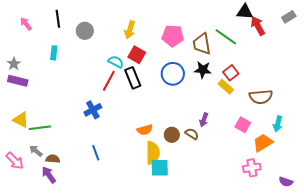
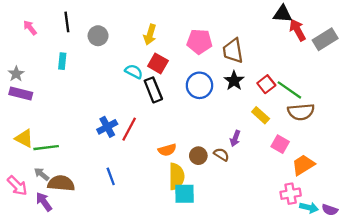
gray rectangle: (289, 17) -> (325, 39), moved, size x1.5
green line: (226, 37) -> (289, 90), moved
black star: (203, 70) -> (234, 81), turned 30
red line: (109, 81) -> (129, 129), moved
yellow rectangle: (226, 87) -> (261, 115), moved
cyan arrow: (278, 124) -> (309, 208), moved, turned -91
brown semicircle: (53, 159) -> (61, 183), size x1.6
purple arrow: (49, 175) -> (44, 202), moved

